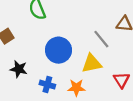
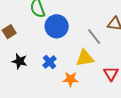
blue circle: (58, 50) -> (57, 26), moved
blue cross: (47, 85) -> (50, 62), moved, turned 32

